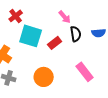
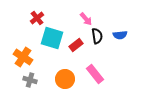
pink rectangle: (85, 72) -> (95, 74), moved

